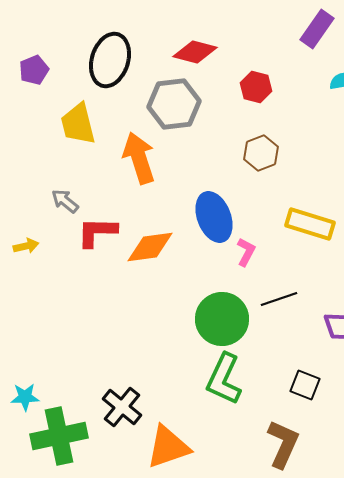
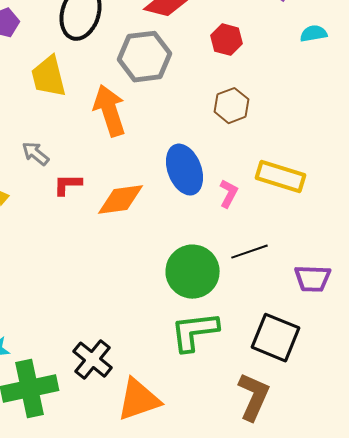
red L-shape: (97, 232) -> (68, 185), size x0.7
pink L-shape: (246, 252) -> (229, 194), moved
green L-shape: (224, 379) -> (195, 332), turned 58
black square: (305, 385) -> (276, 338), size x1.6

